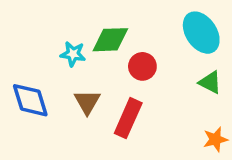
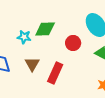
red circle: (142, 66) -> (73, 43), moved

